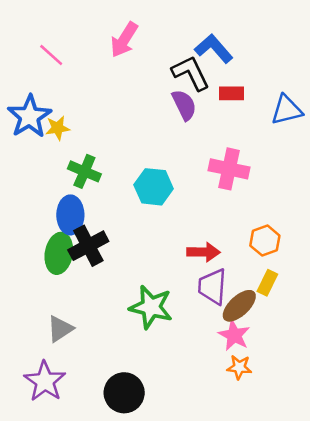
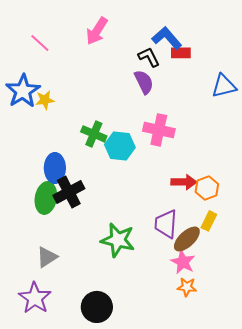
black L-shape: (191, 73) -> (149, 57), size x0.7
red rectangle: (232, 93) -> (181, 53), moved
pink cross: (229, 169) -> (159, 130), moved
green cross: (84, 171) -> (94, 134), moved
red arrow: (203, 252) -> (184, 182), moved

